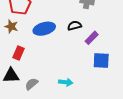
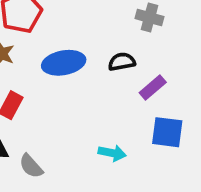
cyan arrow: (66, 82) -> (112, 153), moved
gray semicircle: (32, 84) -> (31, 166), turned -96

